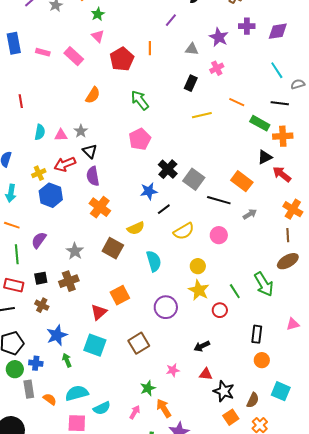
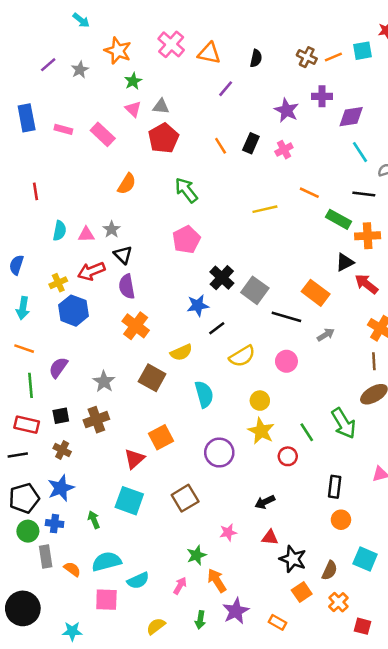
purple diamond: (278, 31) -> (351, 117), moved
orange line: (150, 48) -> (221, 146), moved, turned -32
gray triangle: (192, 49) -> (161, 106), moved
black rectangle: (191, 83) -> (251, 143), moved
blue star: (57, 335) -> (61, 488), moved

